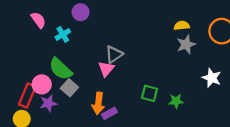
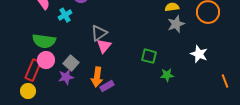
gray triangle: (114, 54) -> (99, 33), moved
green semicircle: (61, 69) -> (44, 41), moved, turned -35
green square: (149, 93) -> (149, 56), moved
purple star: (48, 103) -> (66, 77), moved

